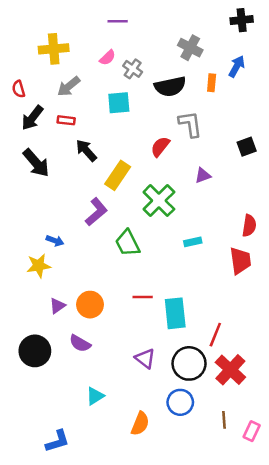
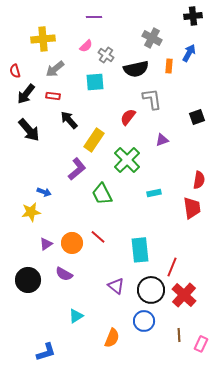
red line: (143, 297) -> (98, 237), moved, turned 42

